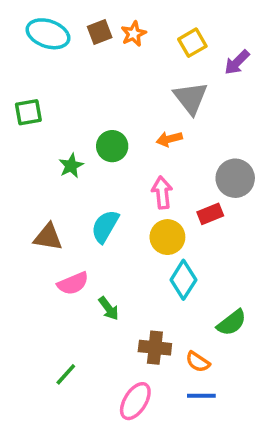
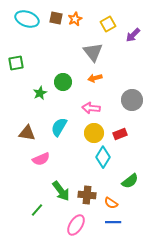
brown square: (100, 32) -> (56, 18), turned 32
gray triangle: (191, 98) -> (93, 52), moved
pink arrow: (162, 192) -> (91, 108), turned -78
red rectangle: (210, 214) -> (120, 134), moved
green arrow: (109, 308) -> (61, 191), moved, size x1.5

